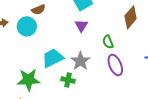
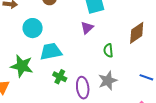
cyan circle: (27, 26) -> (33, 28), moved
gray star: (80, 61) -> (108, 81), moved
purple ellipse: (115, 65) -> (83, 88), moved

